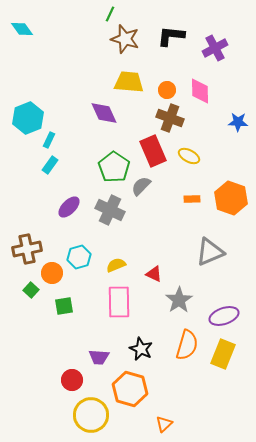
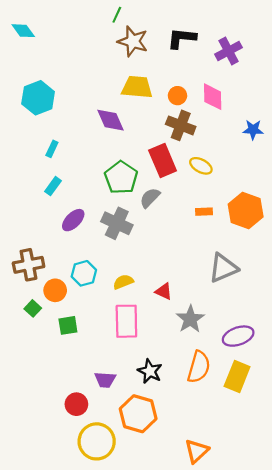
cyan hexagon: (28, 118) -> (38, 98), moved
cyan rectangle: (50, 165) -> (53, 186), moved
orange triangle: (164, 424) -> (197, 451), moved, size x1.4

